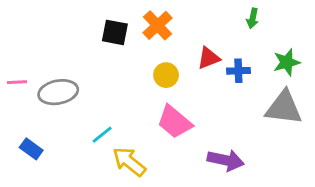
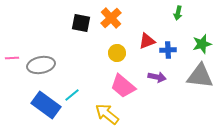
blue rectangle: (31, 149) -> (46, 105), moved, size x1.8
purple arrow: (226, 160) -> (157, 77), moved, size x0.7
yellow arrow: (129, 162) -> (107, 114), moved

